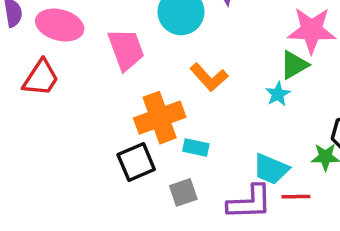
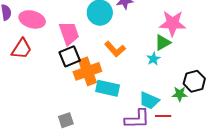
cyan rectangle: (196, 147) -> (108, 88), size x1.6
black square: (136, 162) -> (70, 56), moved
gray square: (183, 192) -> (66, 120), moved

